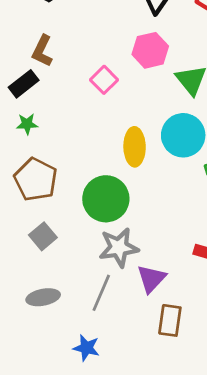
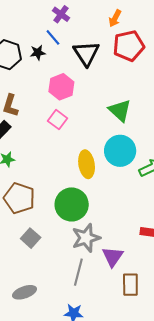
pink hexagon: (150, 50) -> (61, 87), moved
gray ellipse: (43, 297) -> (25, 292), moved

